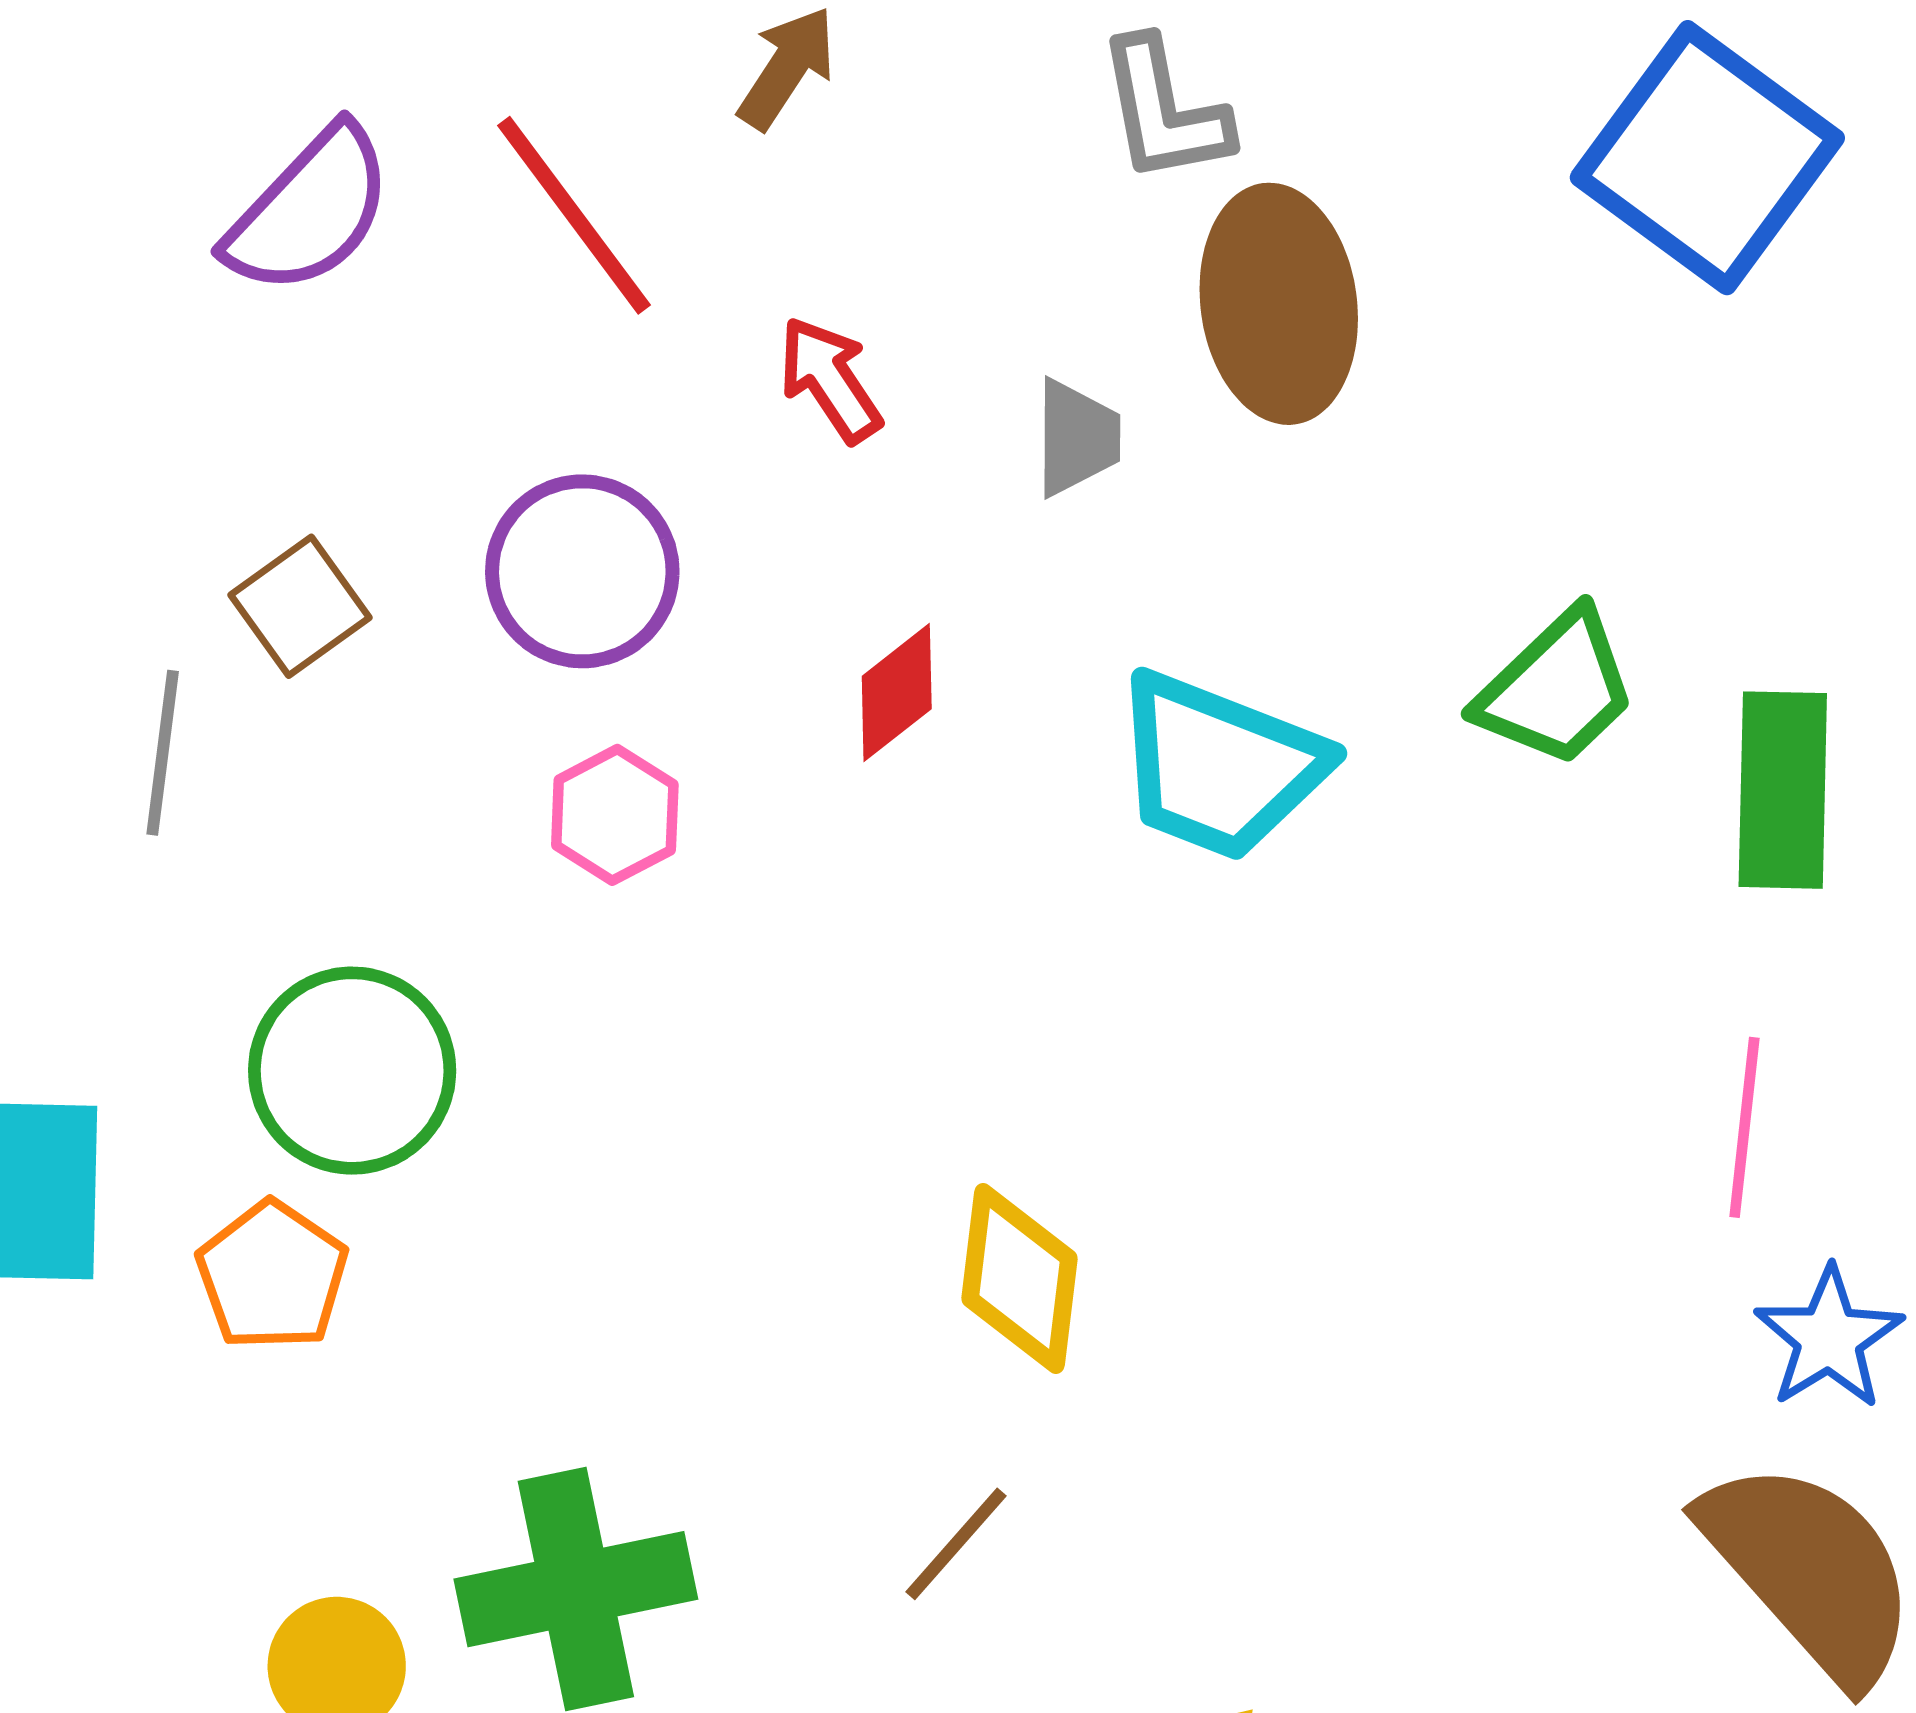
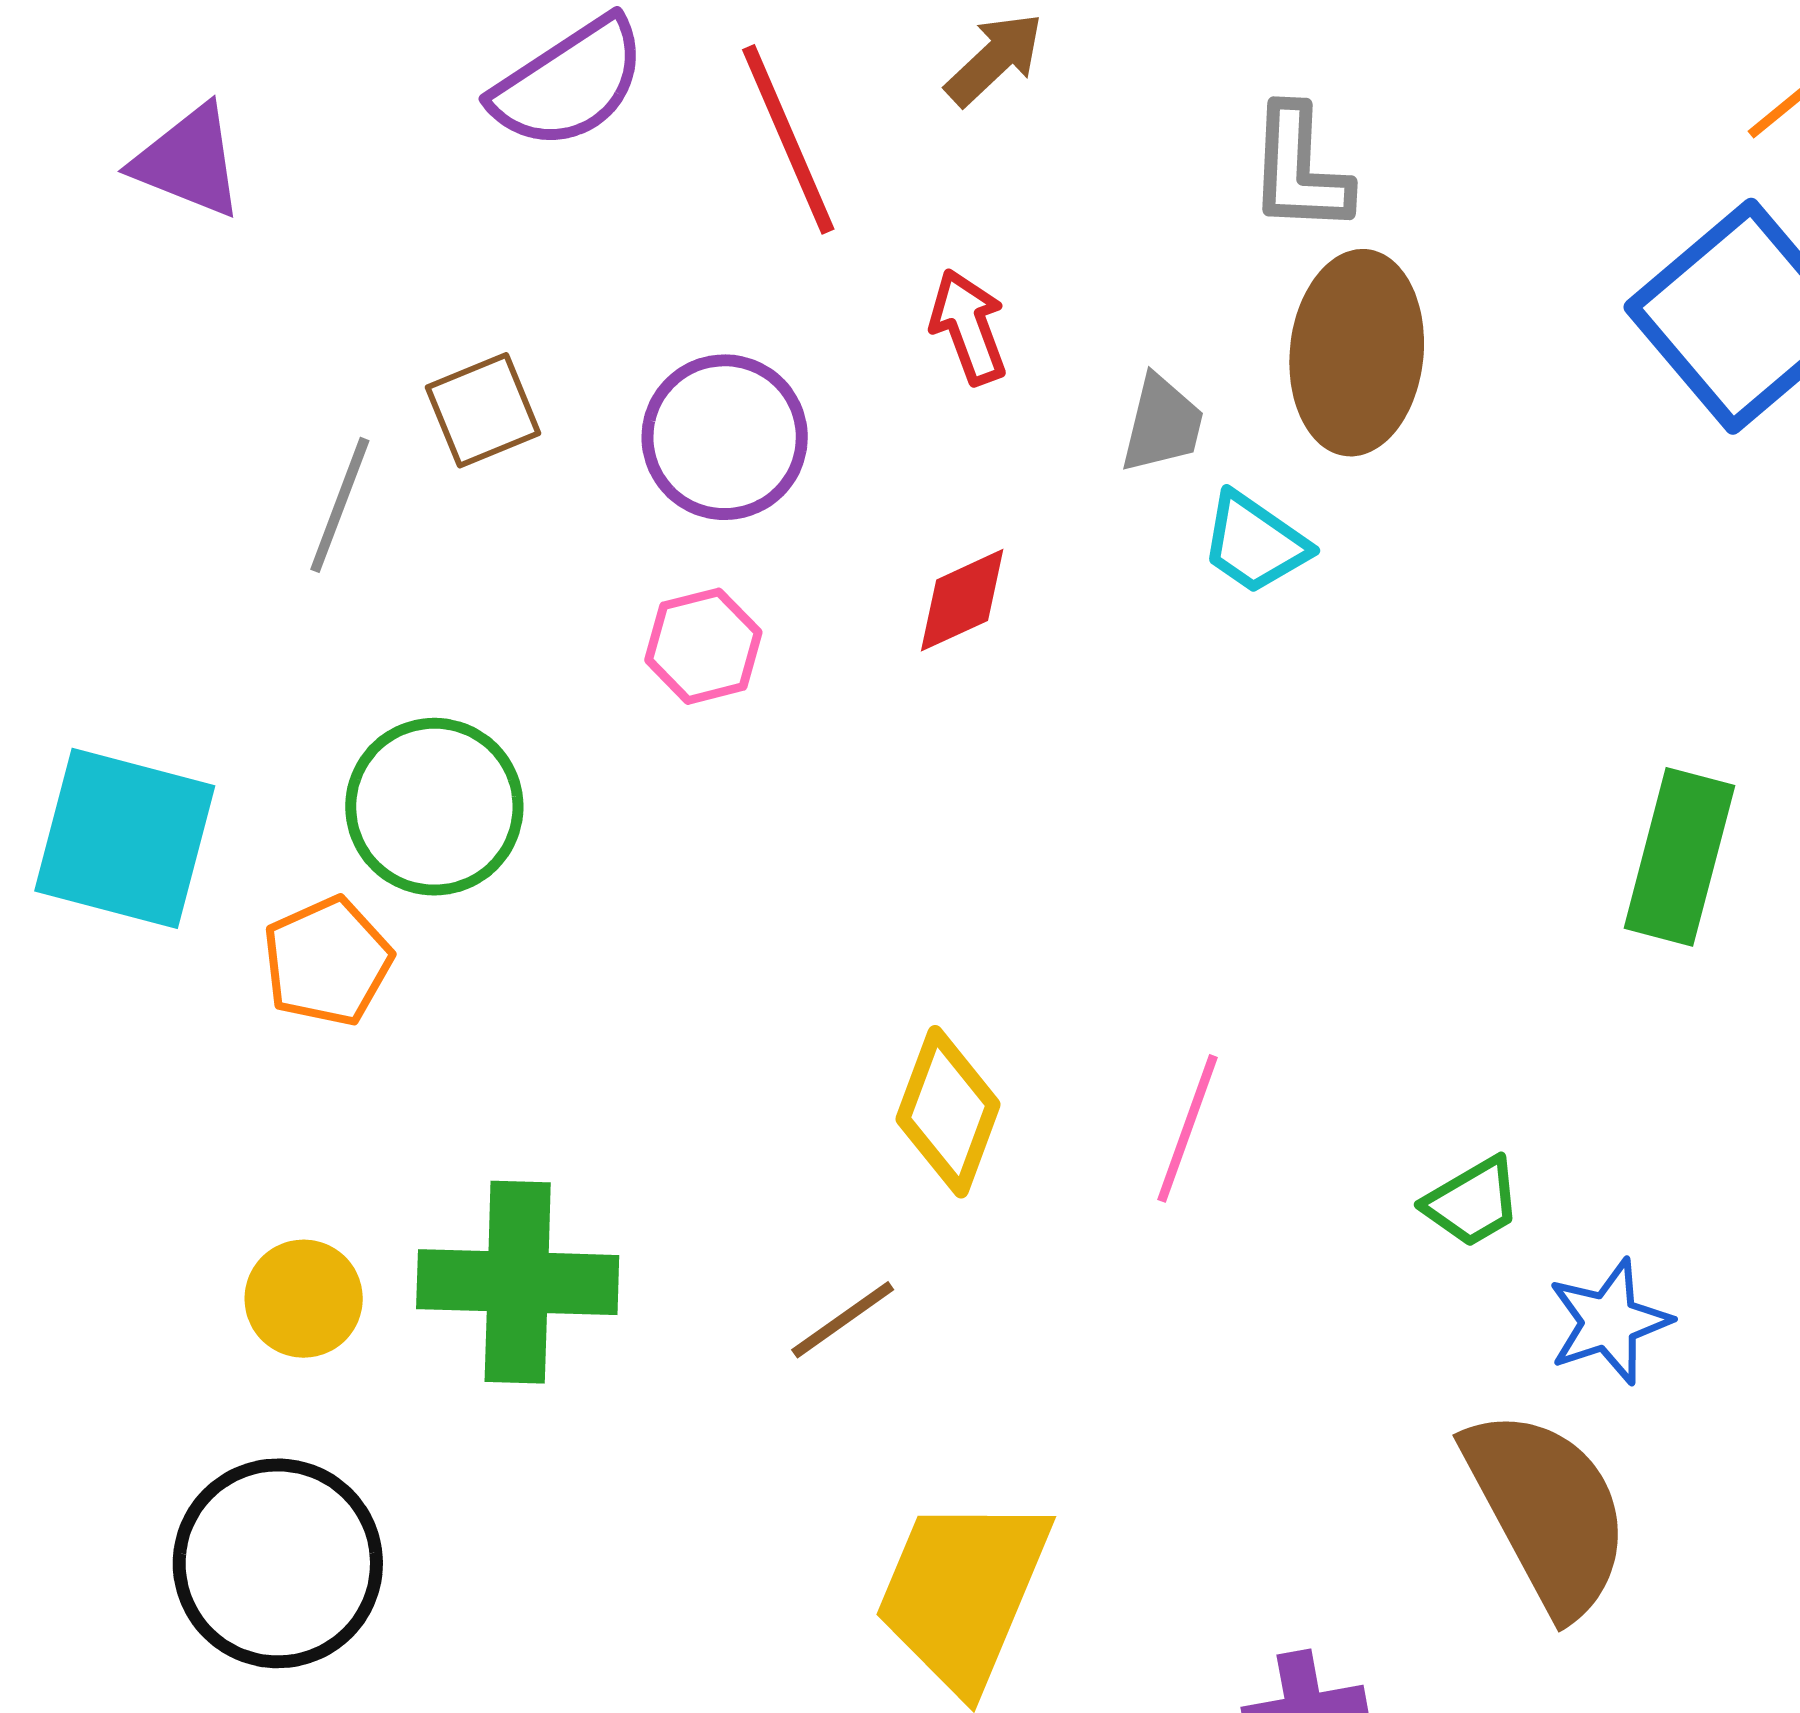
green trapezoid: (1557, 689) -> (1472, 1202), moved, size x0.7
cyan trapezoid: (1219, 766) -> (1255, 543), moved, size x0.6
pink line: (1744, 1127) -> (1188, 1128), moved

